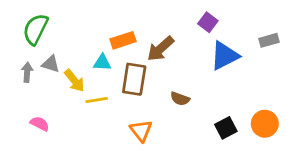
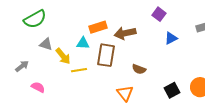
green semicircle: (35, 29) -> (35, 19), turned -145
brown arrow: (161, 49) -> (125, 33), turned 30
blue triangle: (224, 56) -> (171, 38), size x0.6
gray arrow: (27, 72) -> (22, 66), moved, turned 48
orange triangle: (141, 131) -> (125, 93), moved

